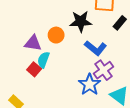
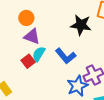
orange circle: (56, 35) -> (26, 18), moved
blue L-shape: (96, 48) -> (66, 56), moved

